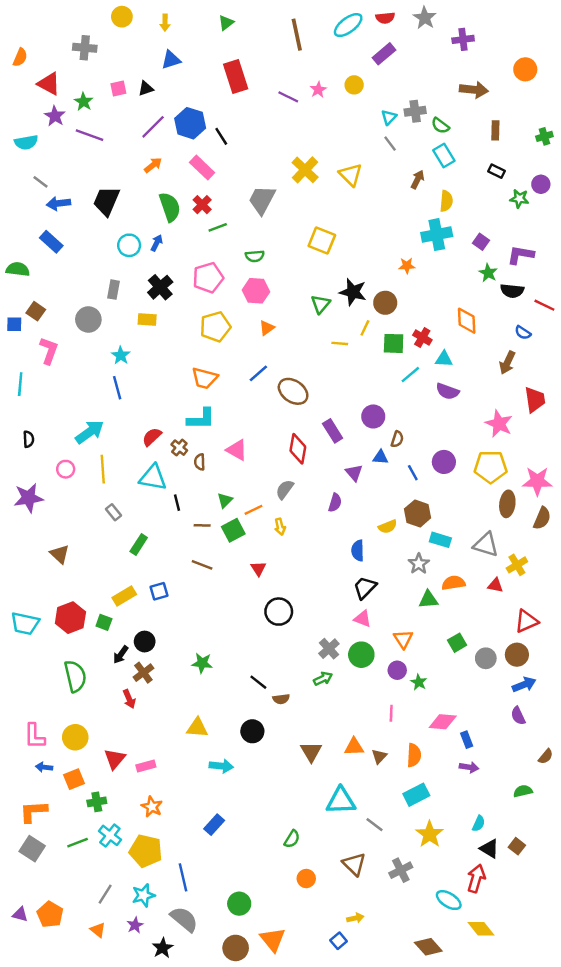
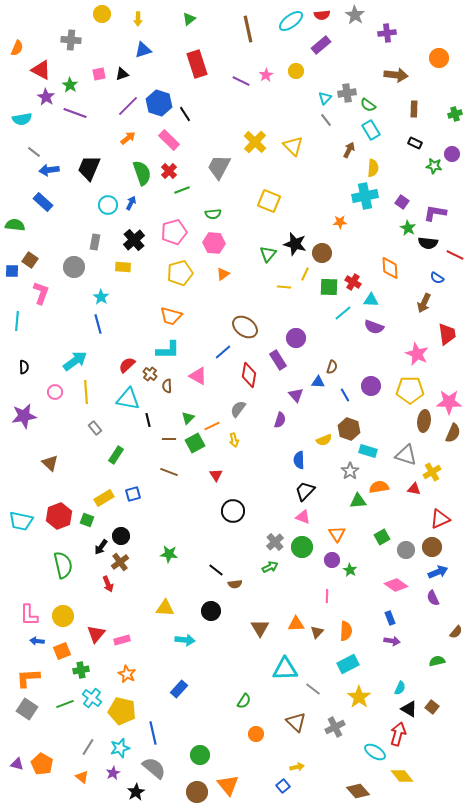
blue line: (258, 373) -> (223, 352), moved
purple circle: (373, 416) -> (296, 338), moved
pink diamond: (443, 722) -> (396, 585), moved, turned 30

